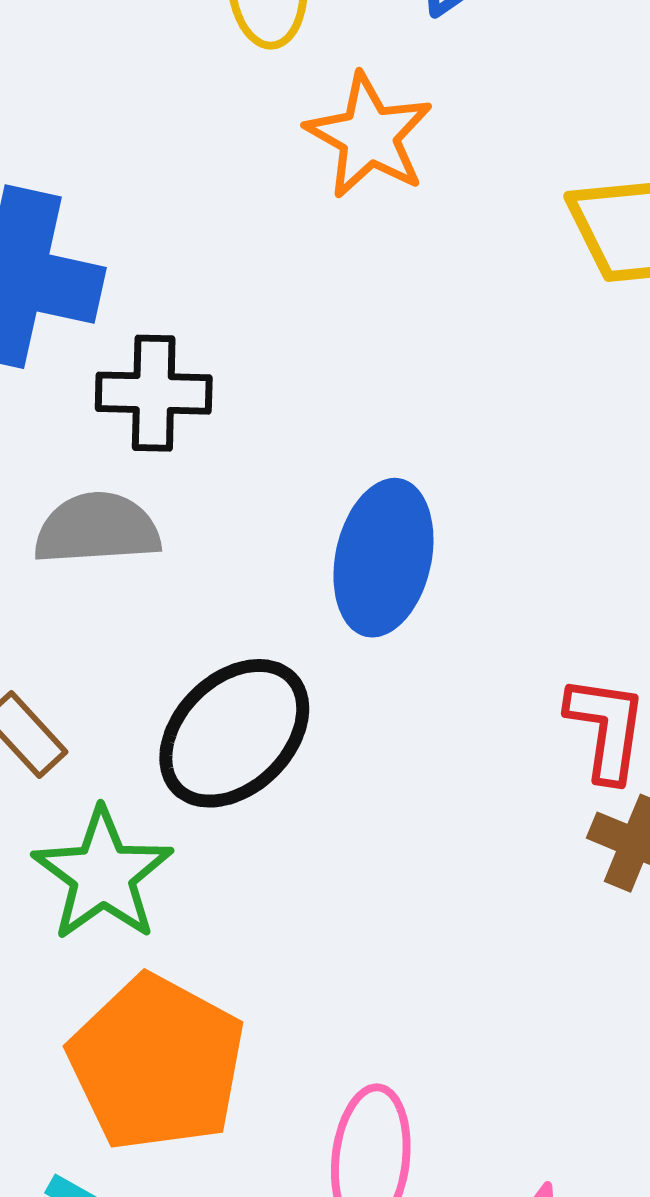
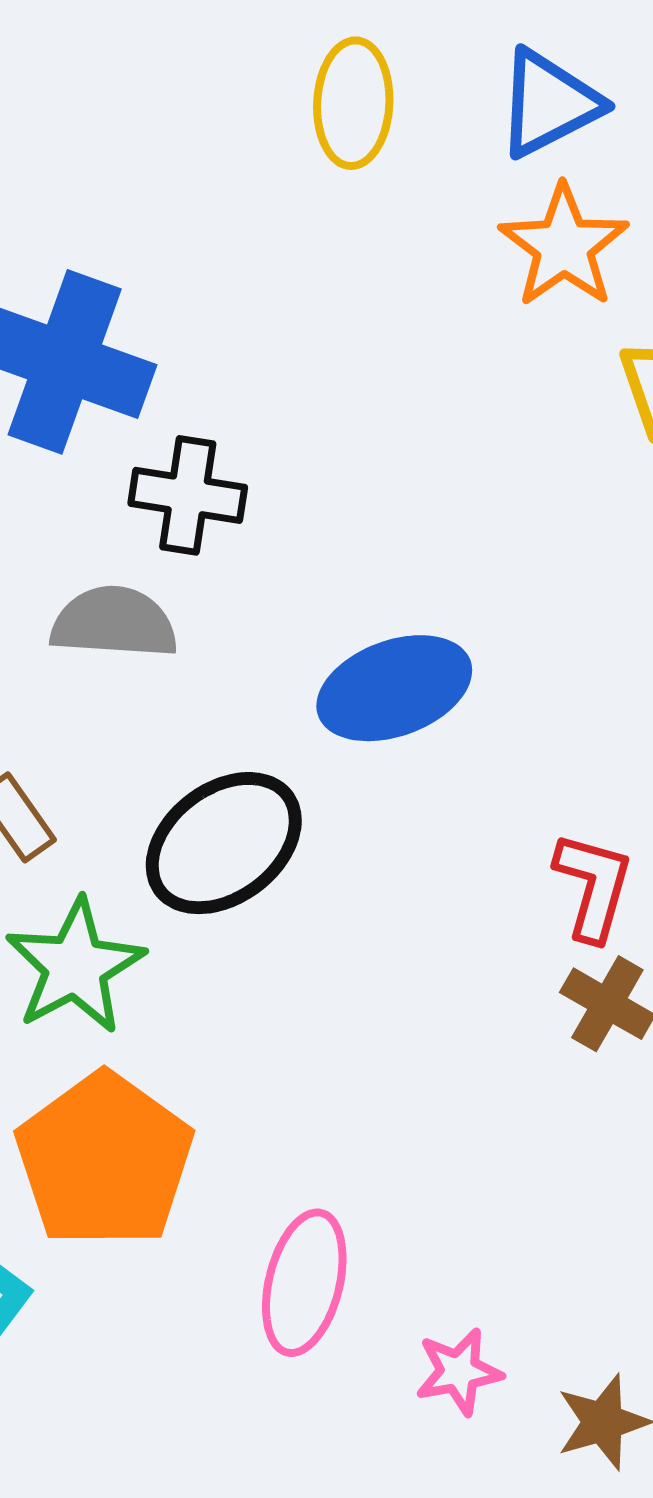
orange star: (369, 136) -> (564, 246), moved
blue ellipse: (383, 558) -> (394, 688), turned 50

